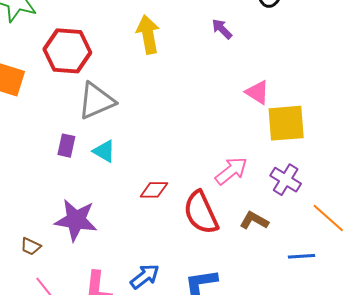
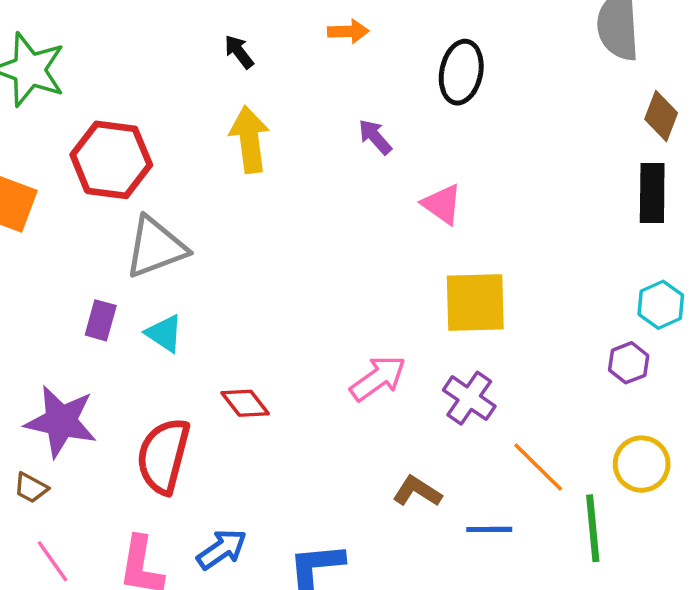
pink triangle: (257, 92) -> (442, 204), moved
red diamond: (154, 190) -> (245, 403), turned 48
red semicircle: (201, 213) -> (163, 456), moved, turned 36
purple star: (76, 220) -> (61, 421), moved
brown L-shape: (254, 221) -> (417, 491), moved

